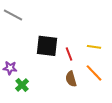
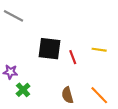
orange line: (94, 73) -> (99, 95), moved
brown semicircle: (71, 79) -> (67, 95), moved

